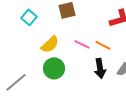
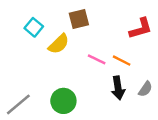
yellow semicircle: (50, 44) -> (59, 44), moved
green circle: (54, 68) -> (63, 101), moved

